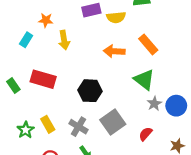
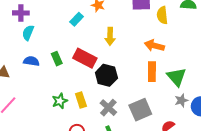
yellow semicircle: (116, 17) -> (162, 15), turned 78
yellow arrow: (64, 40) -> (110, 36), moved
orange rectangle: (148, 44) -> (152, 72), moved, turned 30
black hexagon: (90, 91) -> (106, 75), moved

